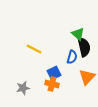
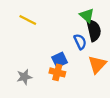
yellow line: (34, 49) -> (28, 20), moved
blue semicircle: (72, 57) -> (80, 42), turned -40

